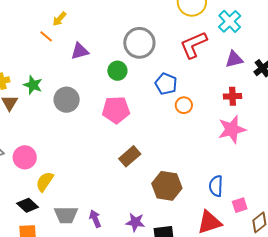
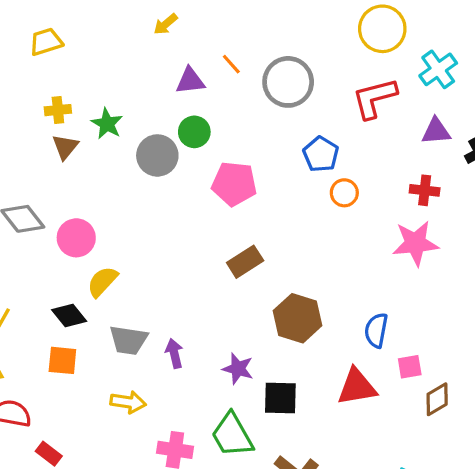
orange line: (46, 36) -> (231, 64), moved
green circle: (117, 71) -> (194, 132), moved

